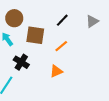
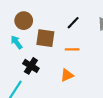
orange line: (61, 46) -> (72, 49), turned 40

